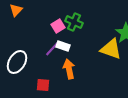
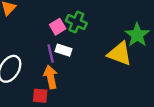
purple line: (52, 49) -> (51, 54), turned -56
orange arrow: (69, 69) -> (51, 77), moved

